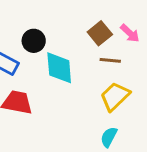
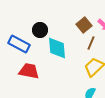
brown line: (110, 60) -> (91, 43), turned -72

